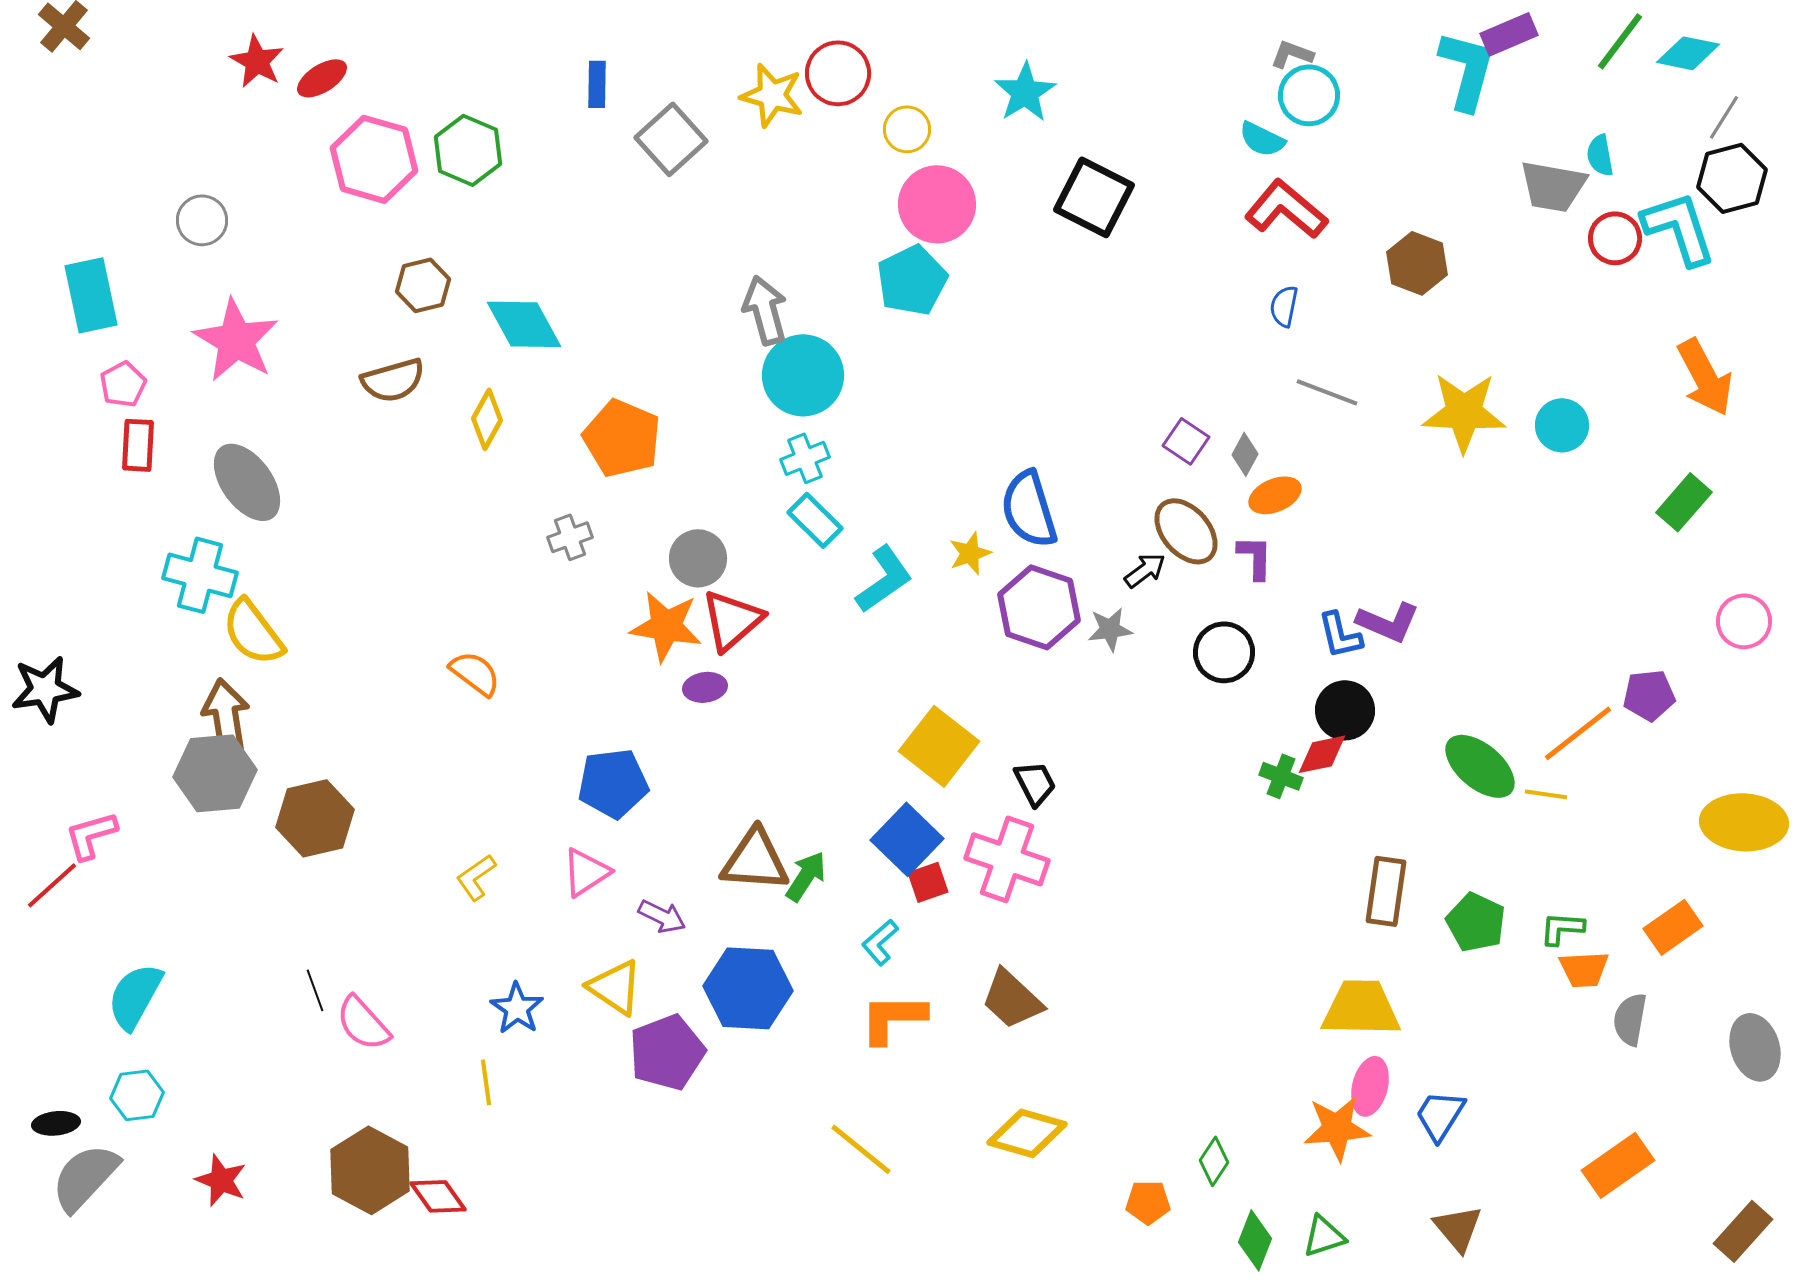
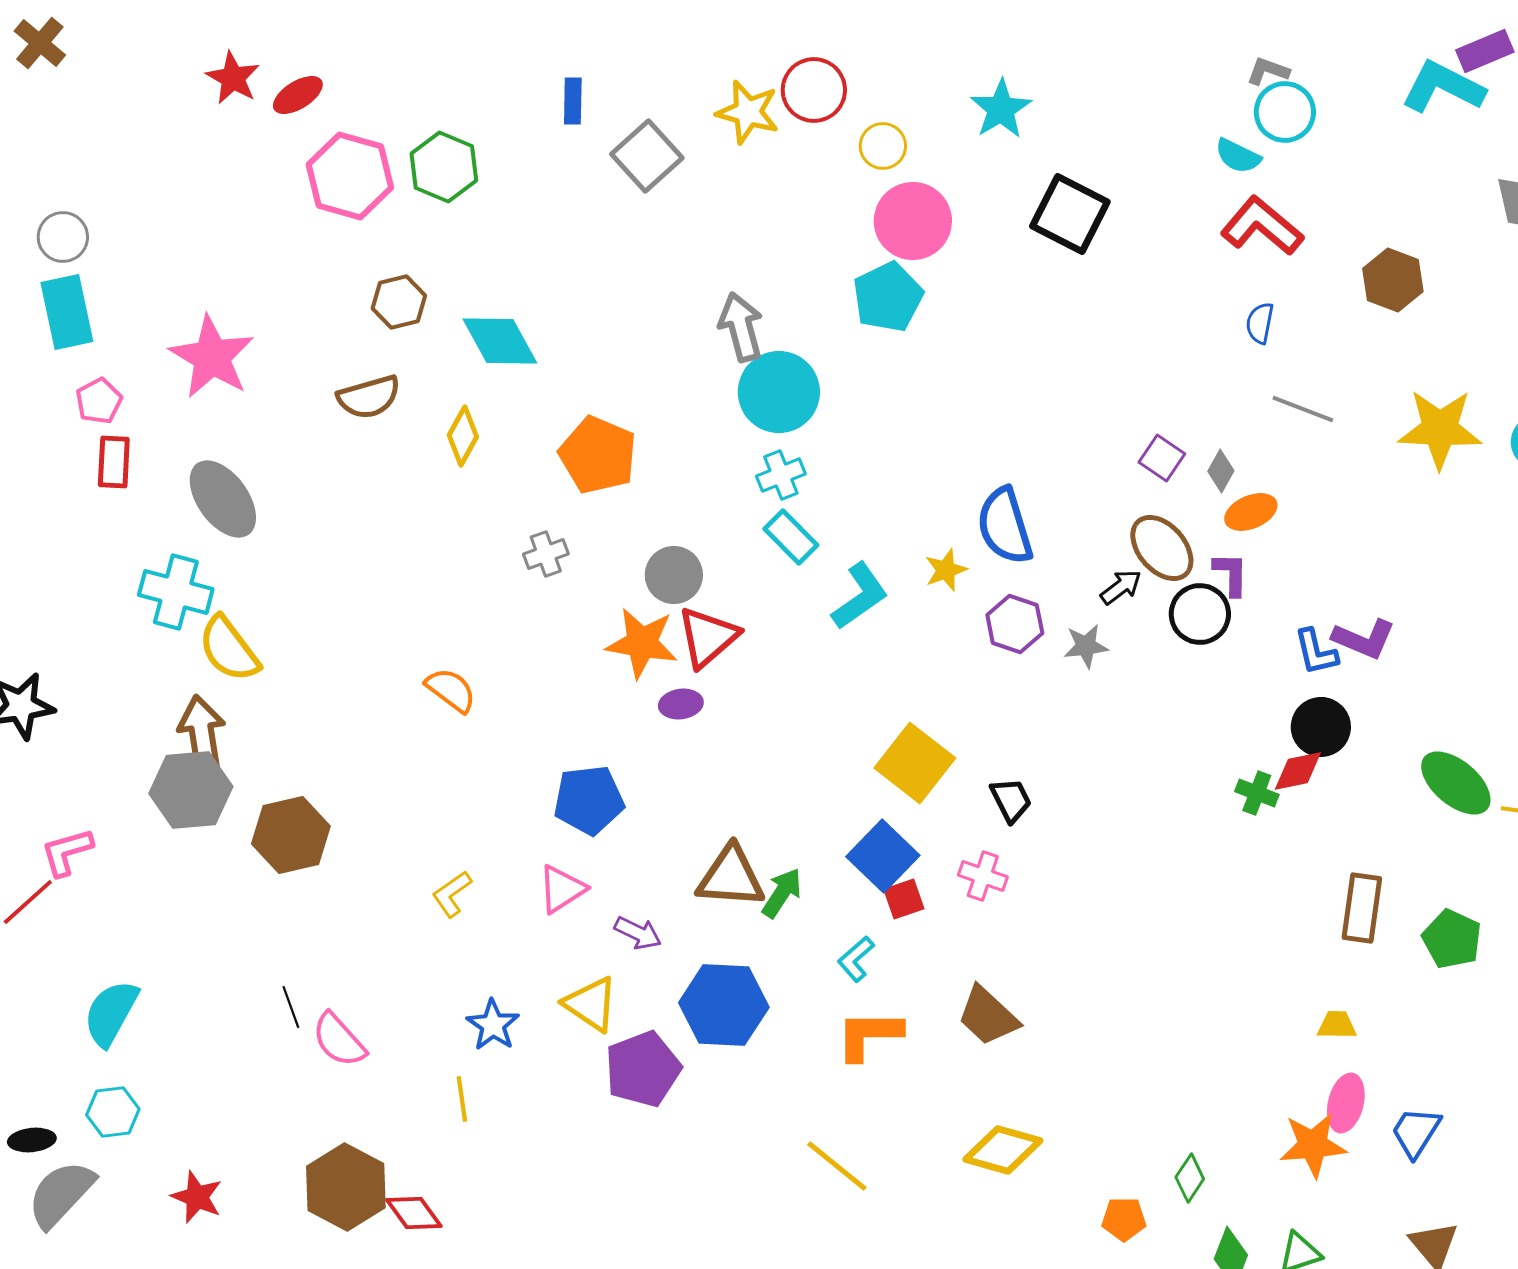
cyan L-shape: (1467, 70) -> (1443, 87), turned -78
gray circle: (202, 220) -> (63, 237), moved
purple hexagon: (1039, 607) -> (1015, 624), size x0.7
black circle: (1224, 652) -> (1200, 614), moved
pink cross: (1007, 859) -> (983, 876), size x0.6
yellow trapezoid: (1361, 1008) -> (1337, 1025), size x0.5

